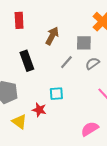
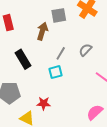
gray square: (84, 43) -> (59, 15), moved
cyan square: (56, 94) -> (55, 72), moved

